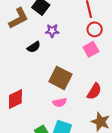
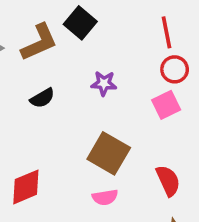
purple star: (52, 31) -> (104, 83), moved
black semicircle: (34, 47) -> (42, 98), moved
red semicircle: (94, 91) -> (168, 181), turned -60

